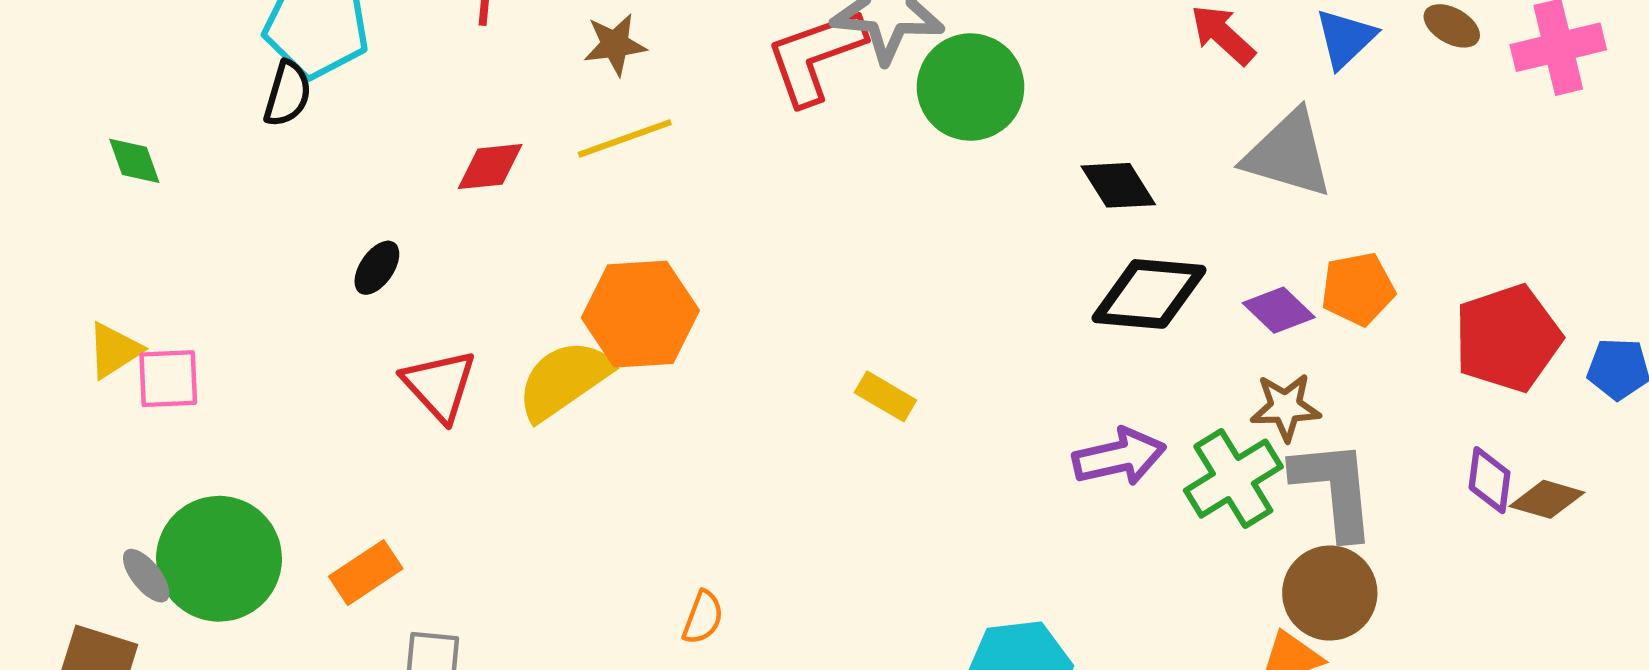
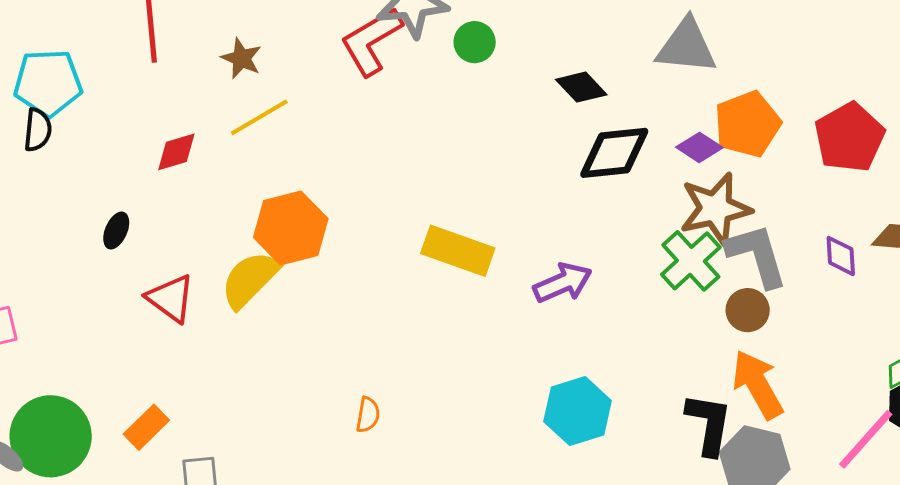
brown star: (615, 45) -> (241, 58), turned -30
green circle: (971, 87) -> (475, 42), size x0.6
orange pentagon: (1358, 289) -> (747, 124), size x1.4
yellow rectangle: (885, 396) -> (458, 251), size x1.8
brown star: (1285, 407) -> (715, 209), size x1.6
purple arrow: (1119, 457) -> (563, 283), moved
purple diamond: (1489, 480) -> (841, 256), moved
brown circle: (1330, 593) -> (748, 310), moved, size x0.7

